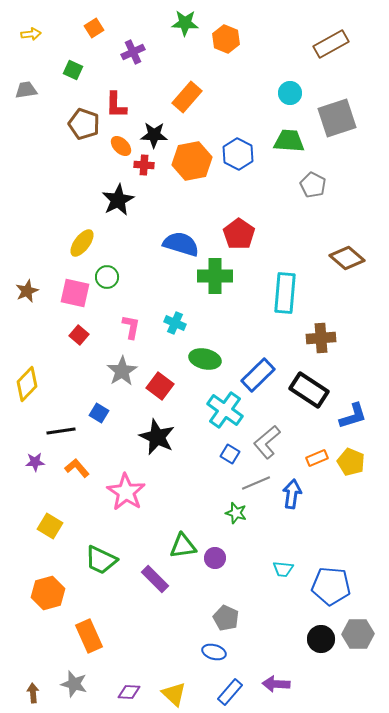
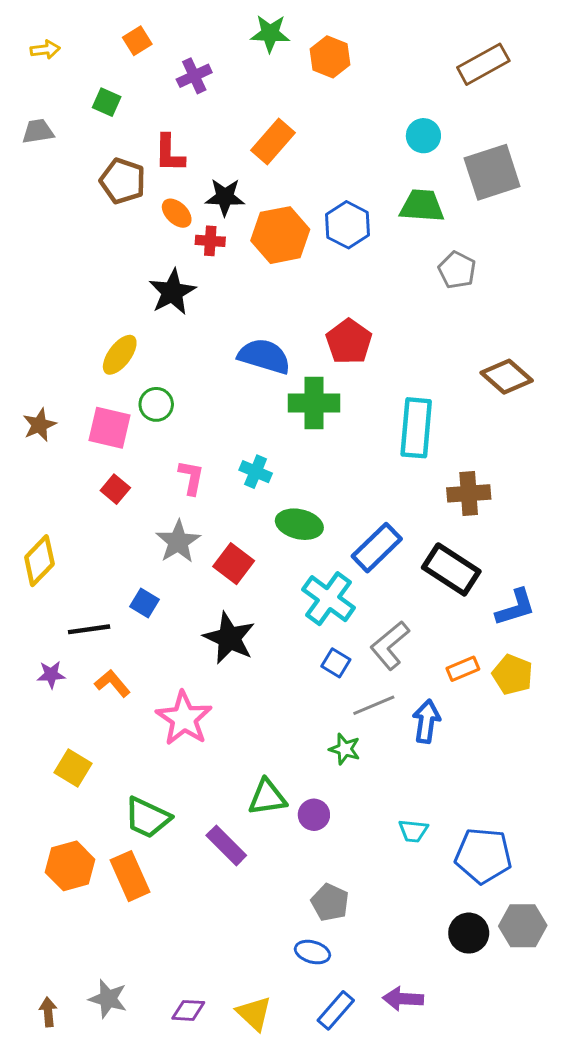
orange rectangle: (89, 636) -> (130, 876), moved

